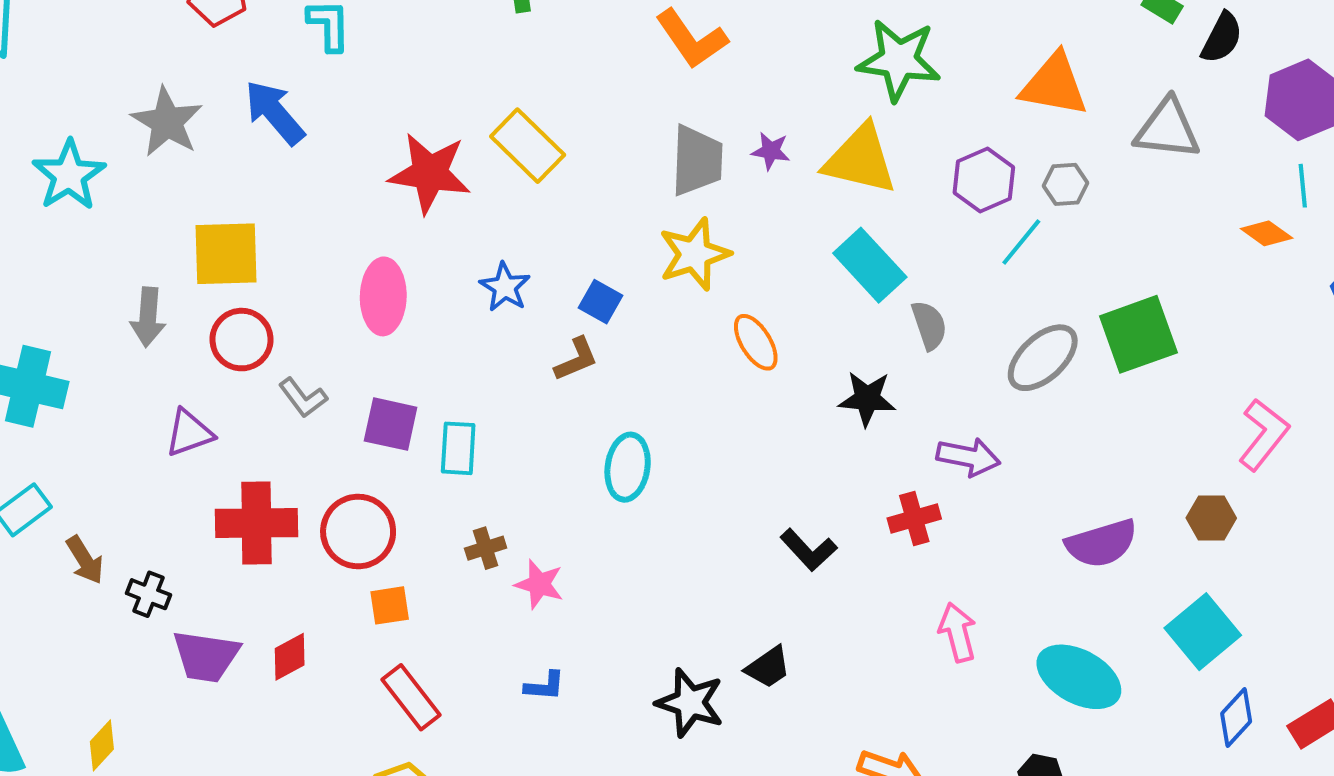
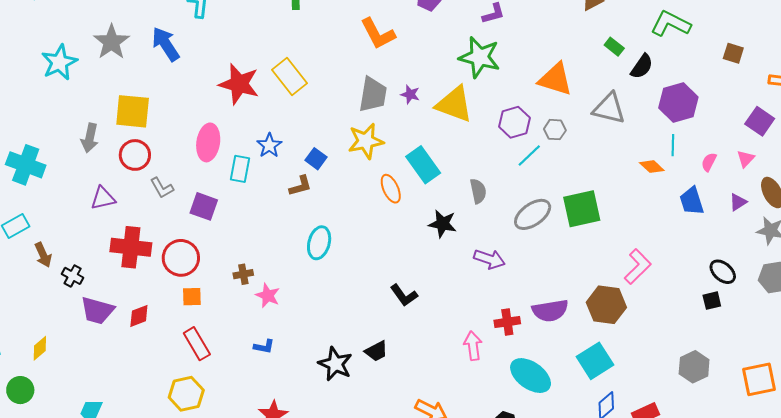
cyan rectangle: (870, 265) -> (423, 165), moved
cyan rectangle: (458, 448) -> (240, 169), moved
red cross: (914, 518) -> (507, 322), moved
brown hexagon: (1211, 518) -> (606, 305), size x1.6

